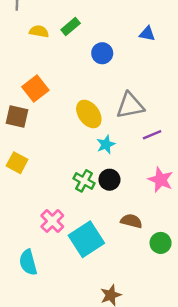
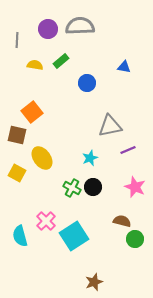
yellow ellipse: (89, 114) -> (42, 158), moved
brown semicircle: (131, 221) -> (122, 221), moved
cyan semicircle: (28, 262) -> (20, 236), moved

